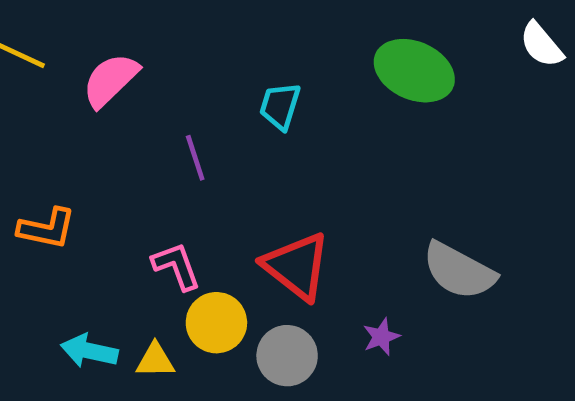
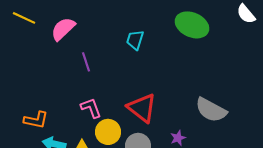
purple line: (195, 158) -> (86, 62), moved
orange L-shape: (47, 228) -> (36, 120), moved

